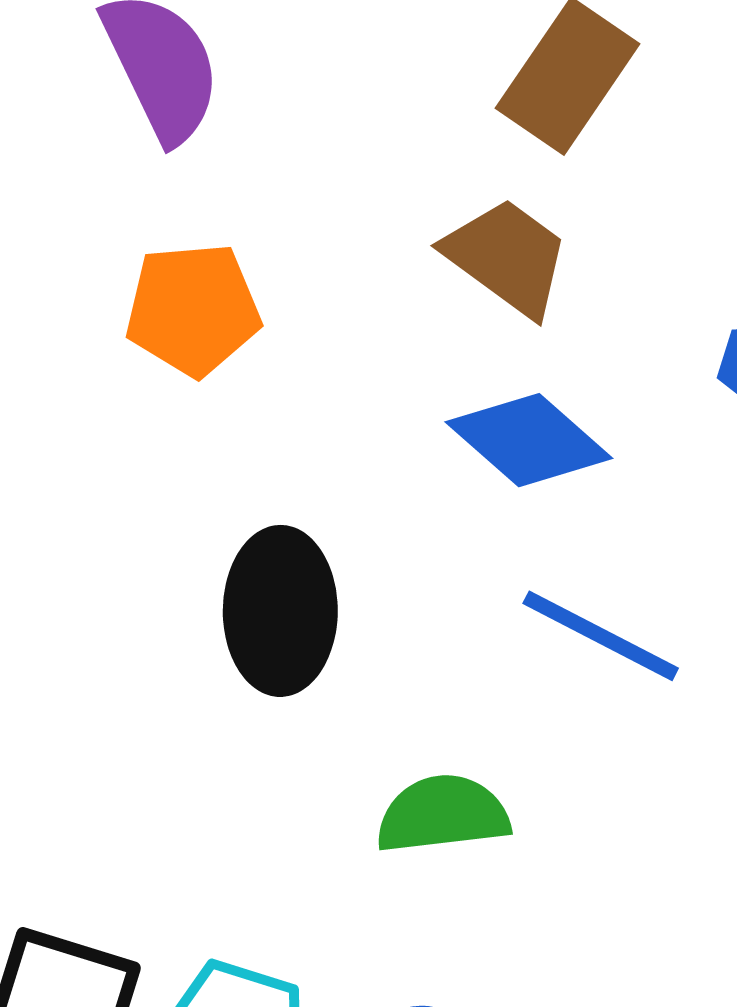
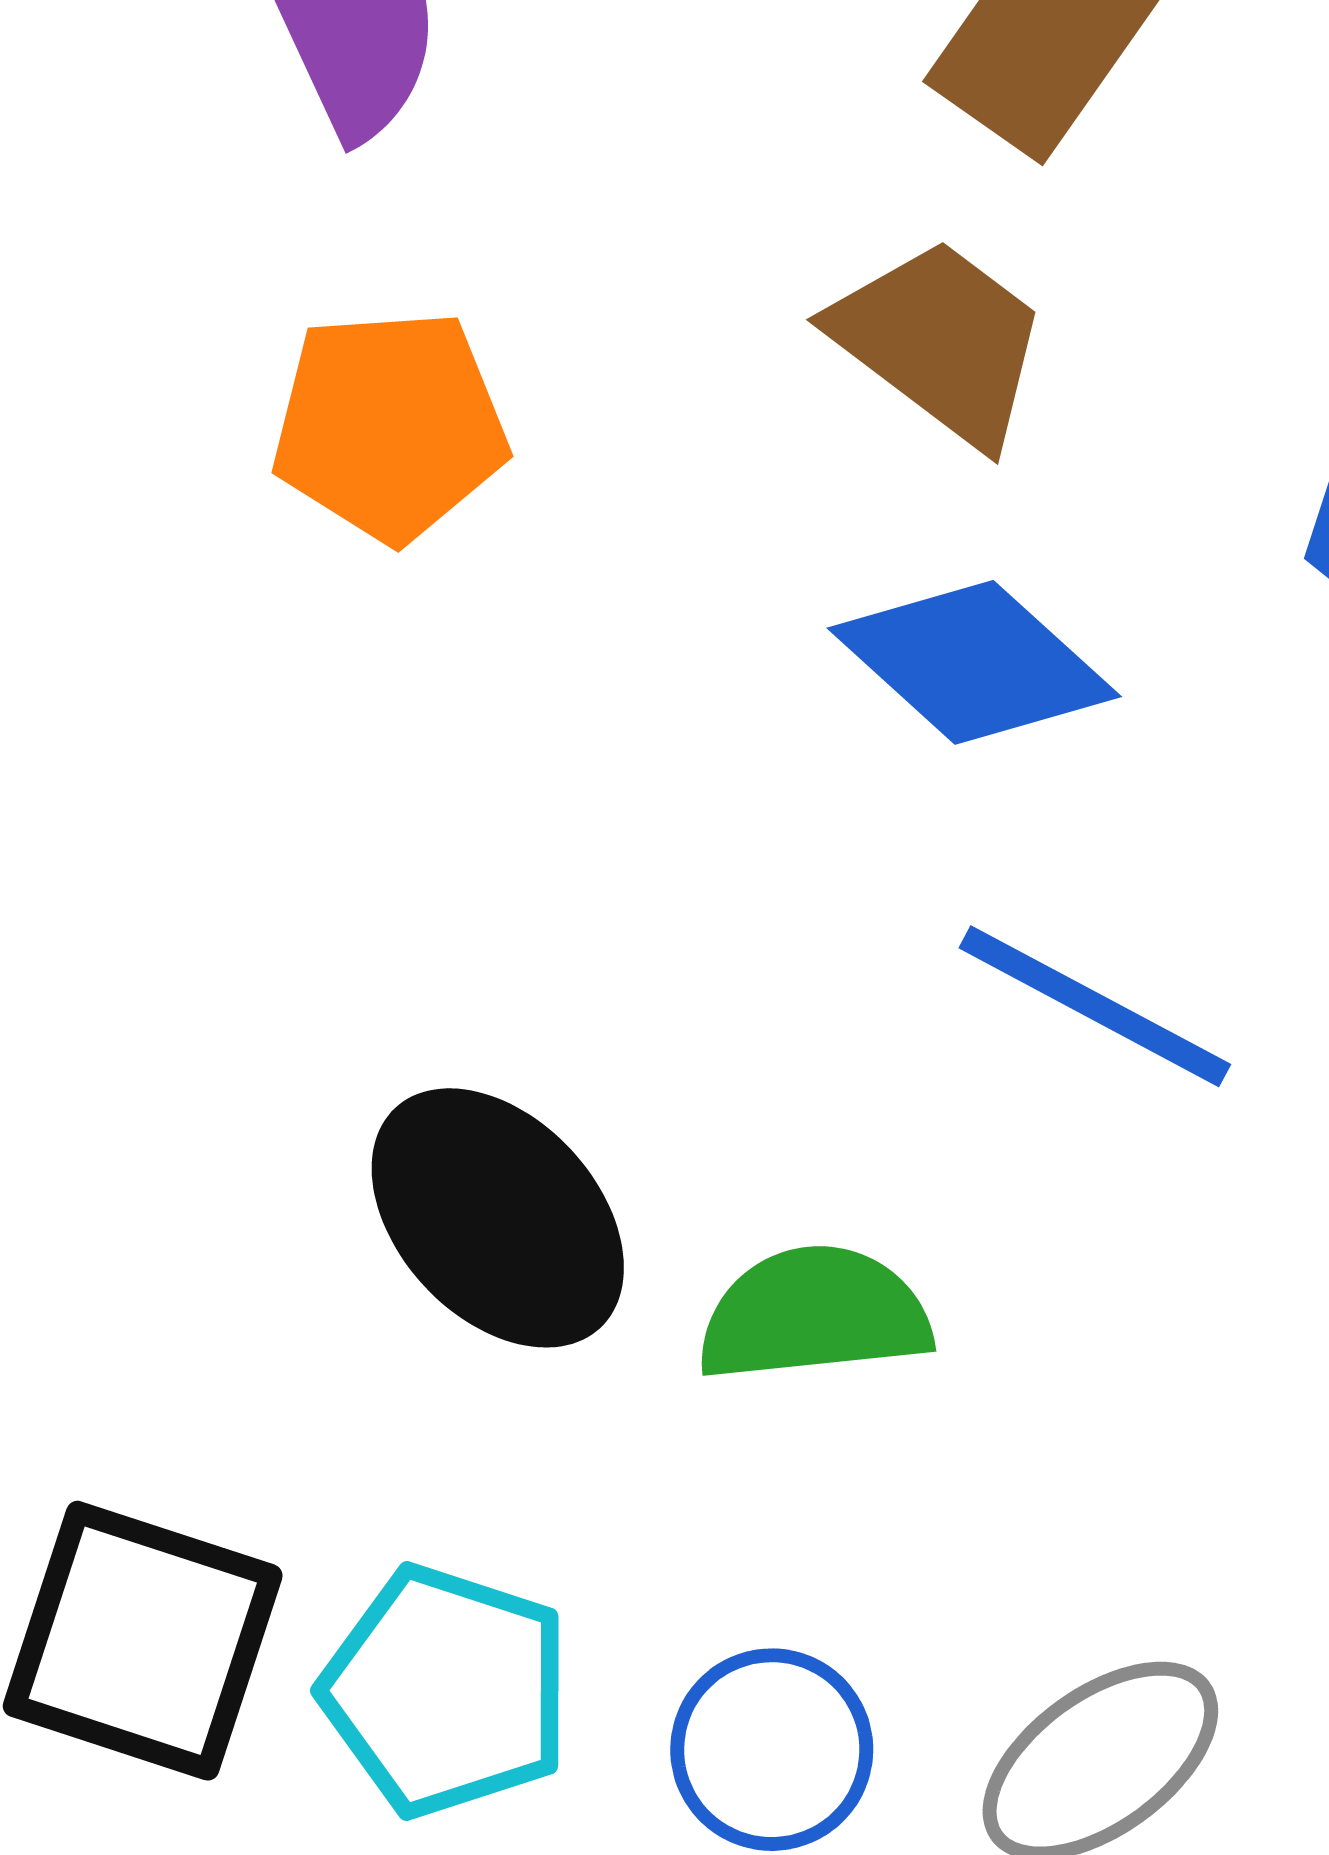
black ellipse: (280, 611) -> (498, 1218), moved, turned -44

